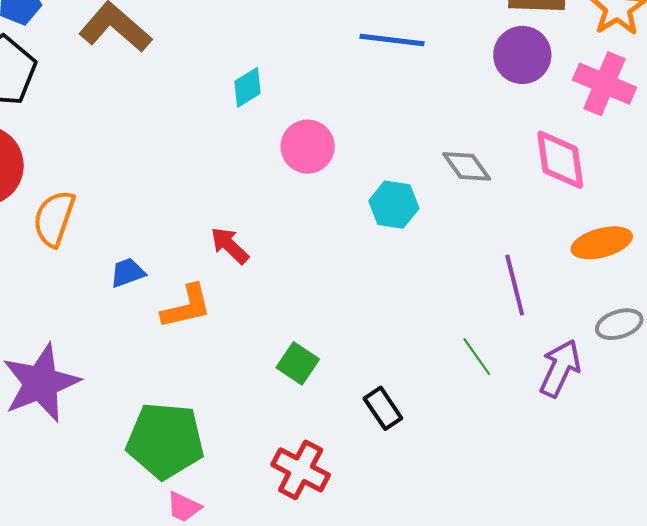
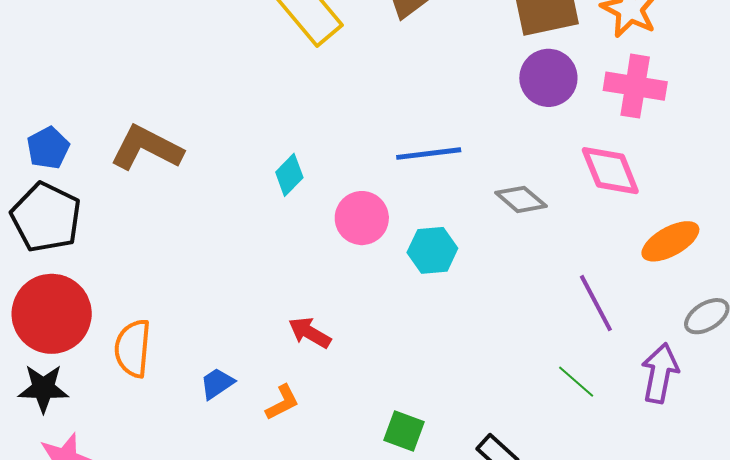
blue line: (392, 40) -> (429, 154), moved
cyan hexagon: (394, 205) -> (432, 250), moved
orange L-shape: (186, 307) -> (282, 402), size x0.7

